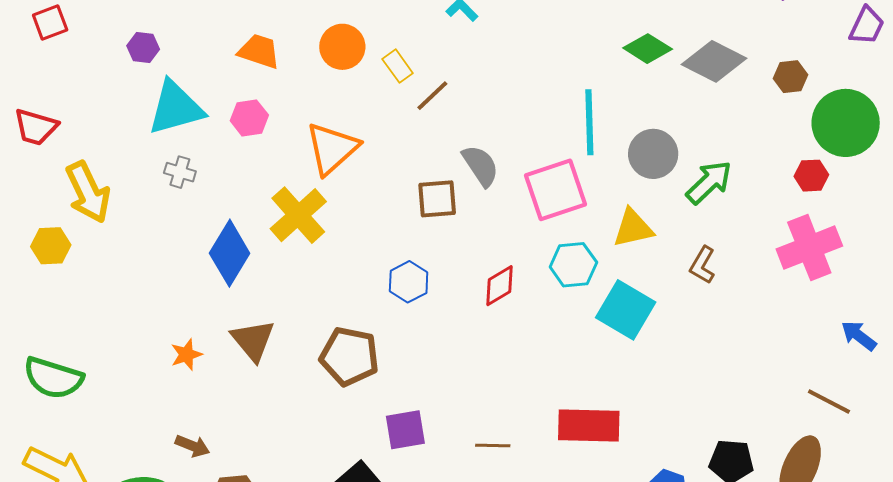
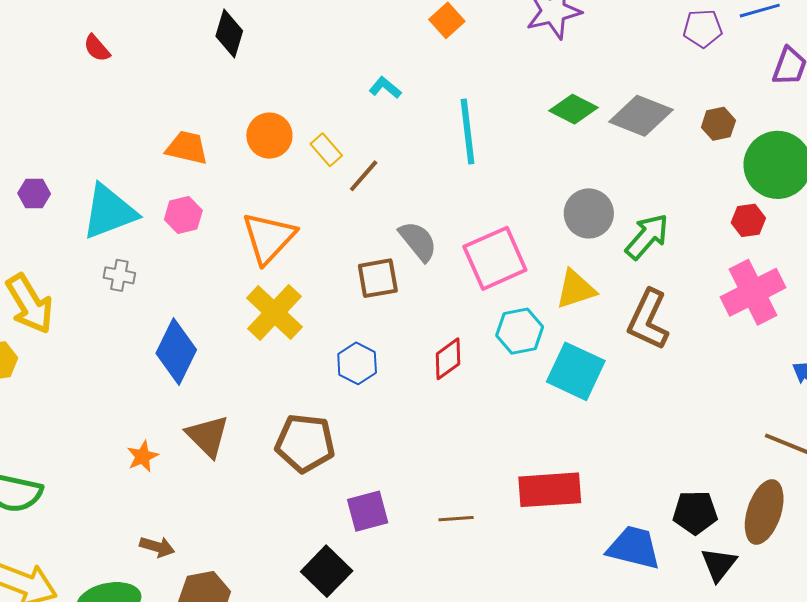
purple hexagon: (143, 47) -> (34, 194), moved
cyan line: (589, 122) -> (467, 132), moved
yellow cross: (298, 215) -> (274, 313), moved
brown L-shape: (703, 265) -> (648, 320), size x1.6

